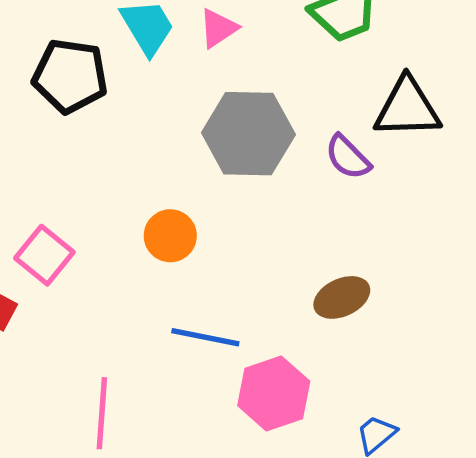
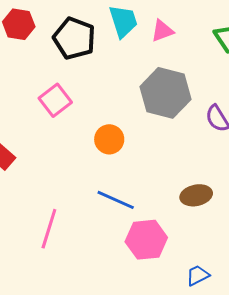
pink square: (44, 255) -> (55, 100), moved

